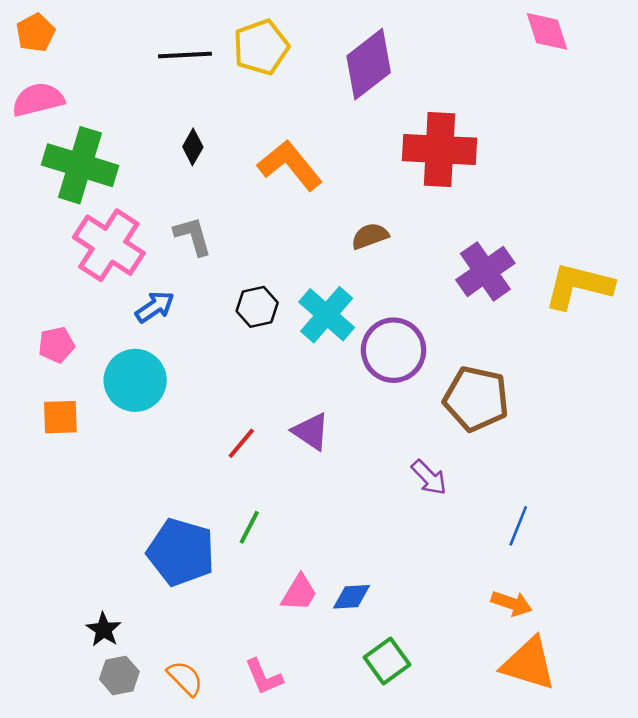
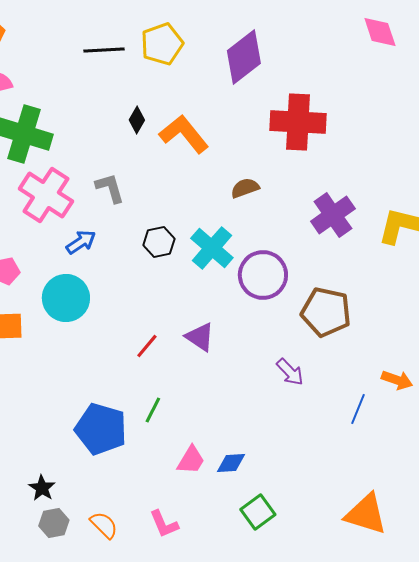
black diamond: (193, 147) -> (137, 120), moved
orange arrow: (512, 603) -> (397, 380), moved

